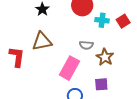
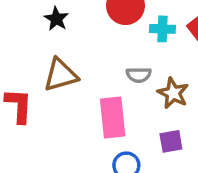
pink rectangle: (69, 68) -> (113, 118), turned -30

